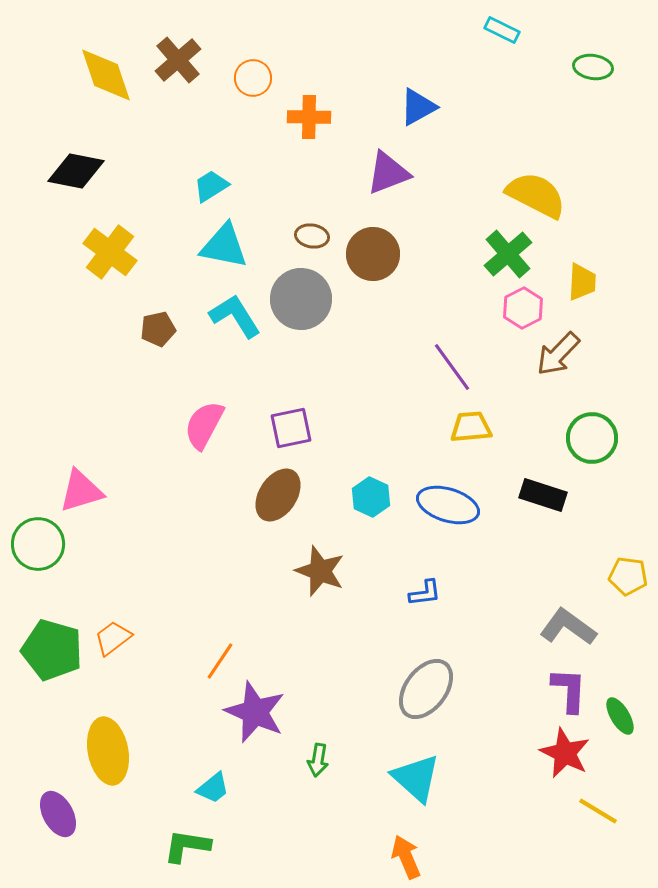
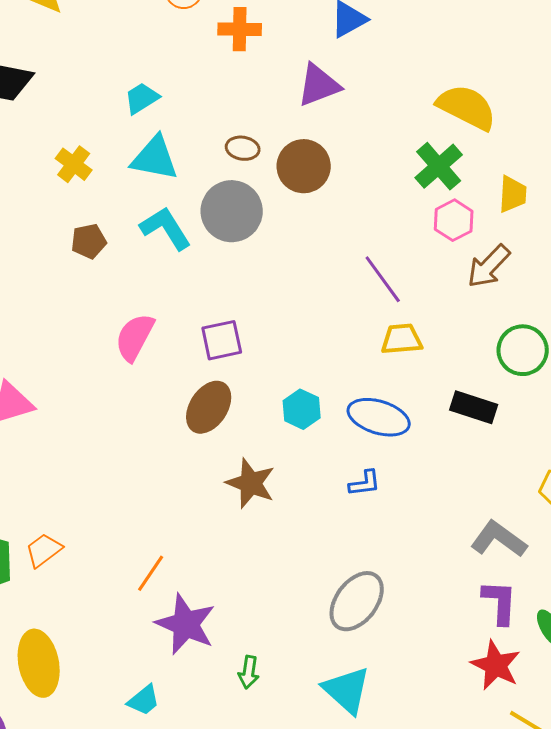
yellow cross: (110, 252) -> (74, 164), moved, size x0.7
blue L-shape: (425, 593) -> (365, 483), moved

